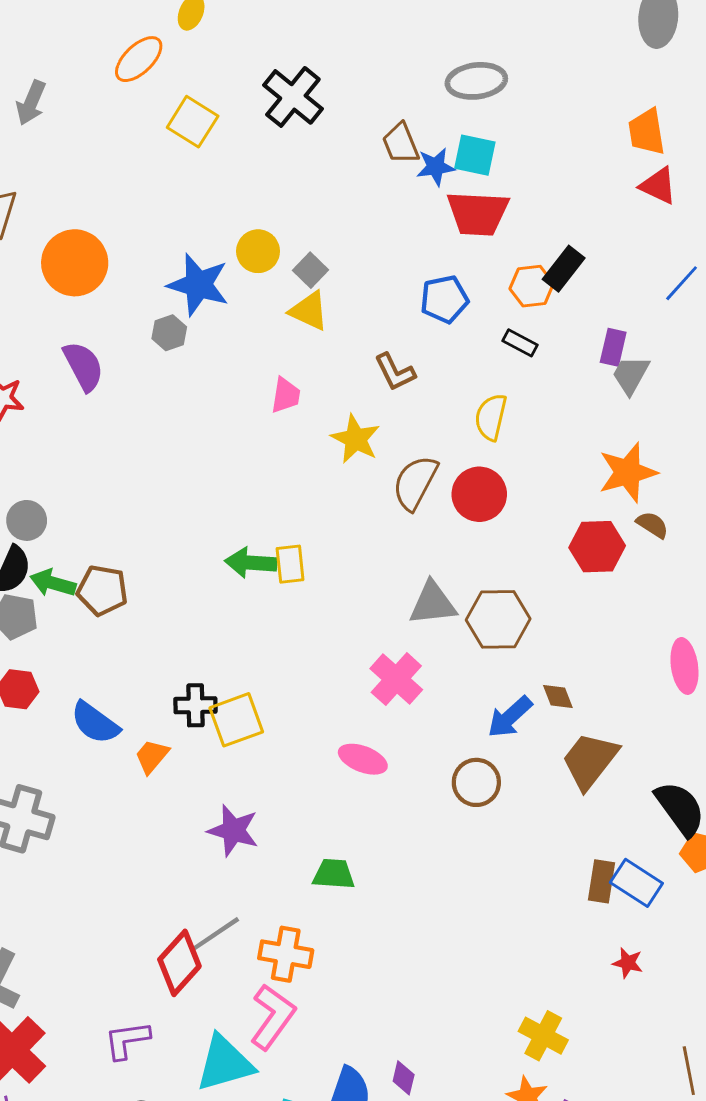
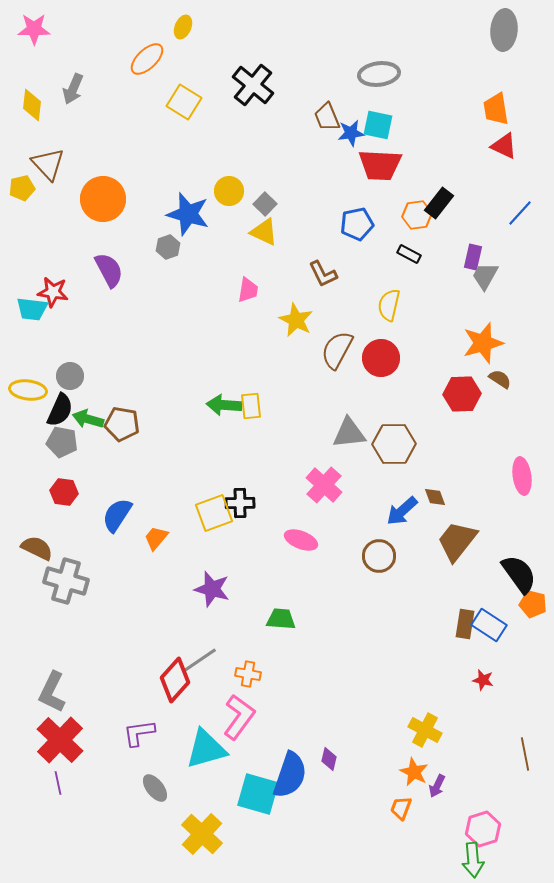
black cross: (195, 705) -> (240, 503), moved
blue semicircle: (95, 723) -> (117, 515), turned 87
orange cross: (286, 954) -> (248, 674), size x0.7

